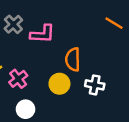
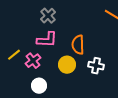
gray cross: (13, 24) -> (48, 16), moved
pink L-shape: (42, 34) -> (47, 40), moved

